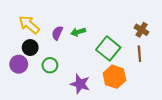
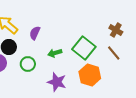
green arrow: (78, 32) -> (55, 53), moved
brown line: (139, 54) -> (114, 53), turned -35

